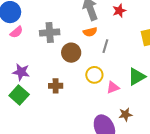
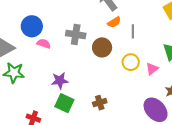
pink semicircle: (16, 32) -> (44, 44), turned -104
gray cross: (50, 33) -> (76, 34), turned 30
brown cross: (56, 86) -> (100, 103), moved

